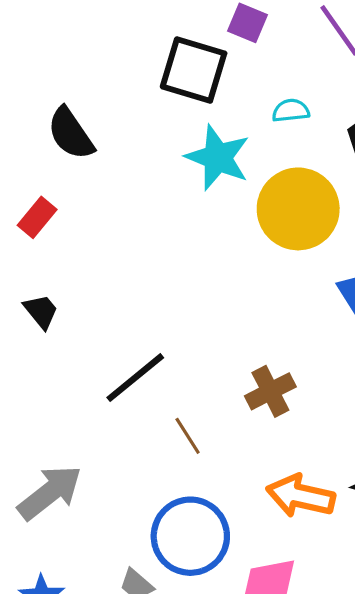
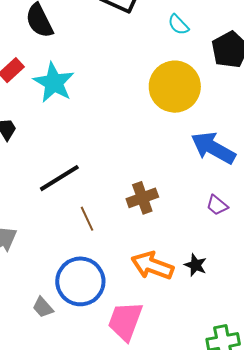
cyan semicircle: (291, 111) -> (178, 25), turned -135
cyan star: (218, 158) -> (54, 83), moved

